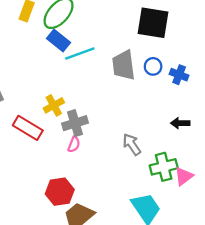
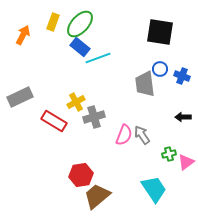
gray trapezoid: (123, 65) -> (145, 84), moved
pink semicircle: (74, 144) -> (124, 135), moved, size x1.5
green cross: (164, 167) -> (169, 154), size x0.6

